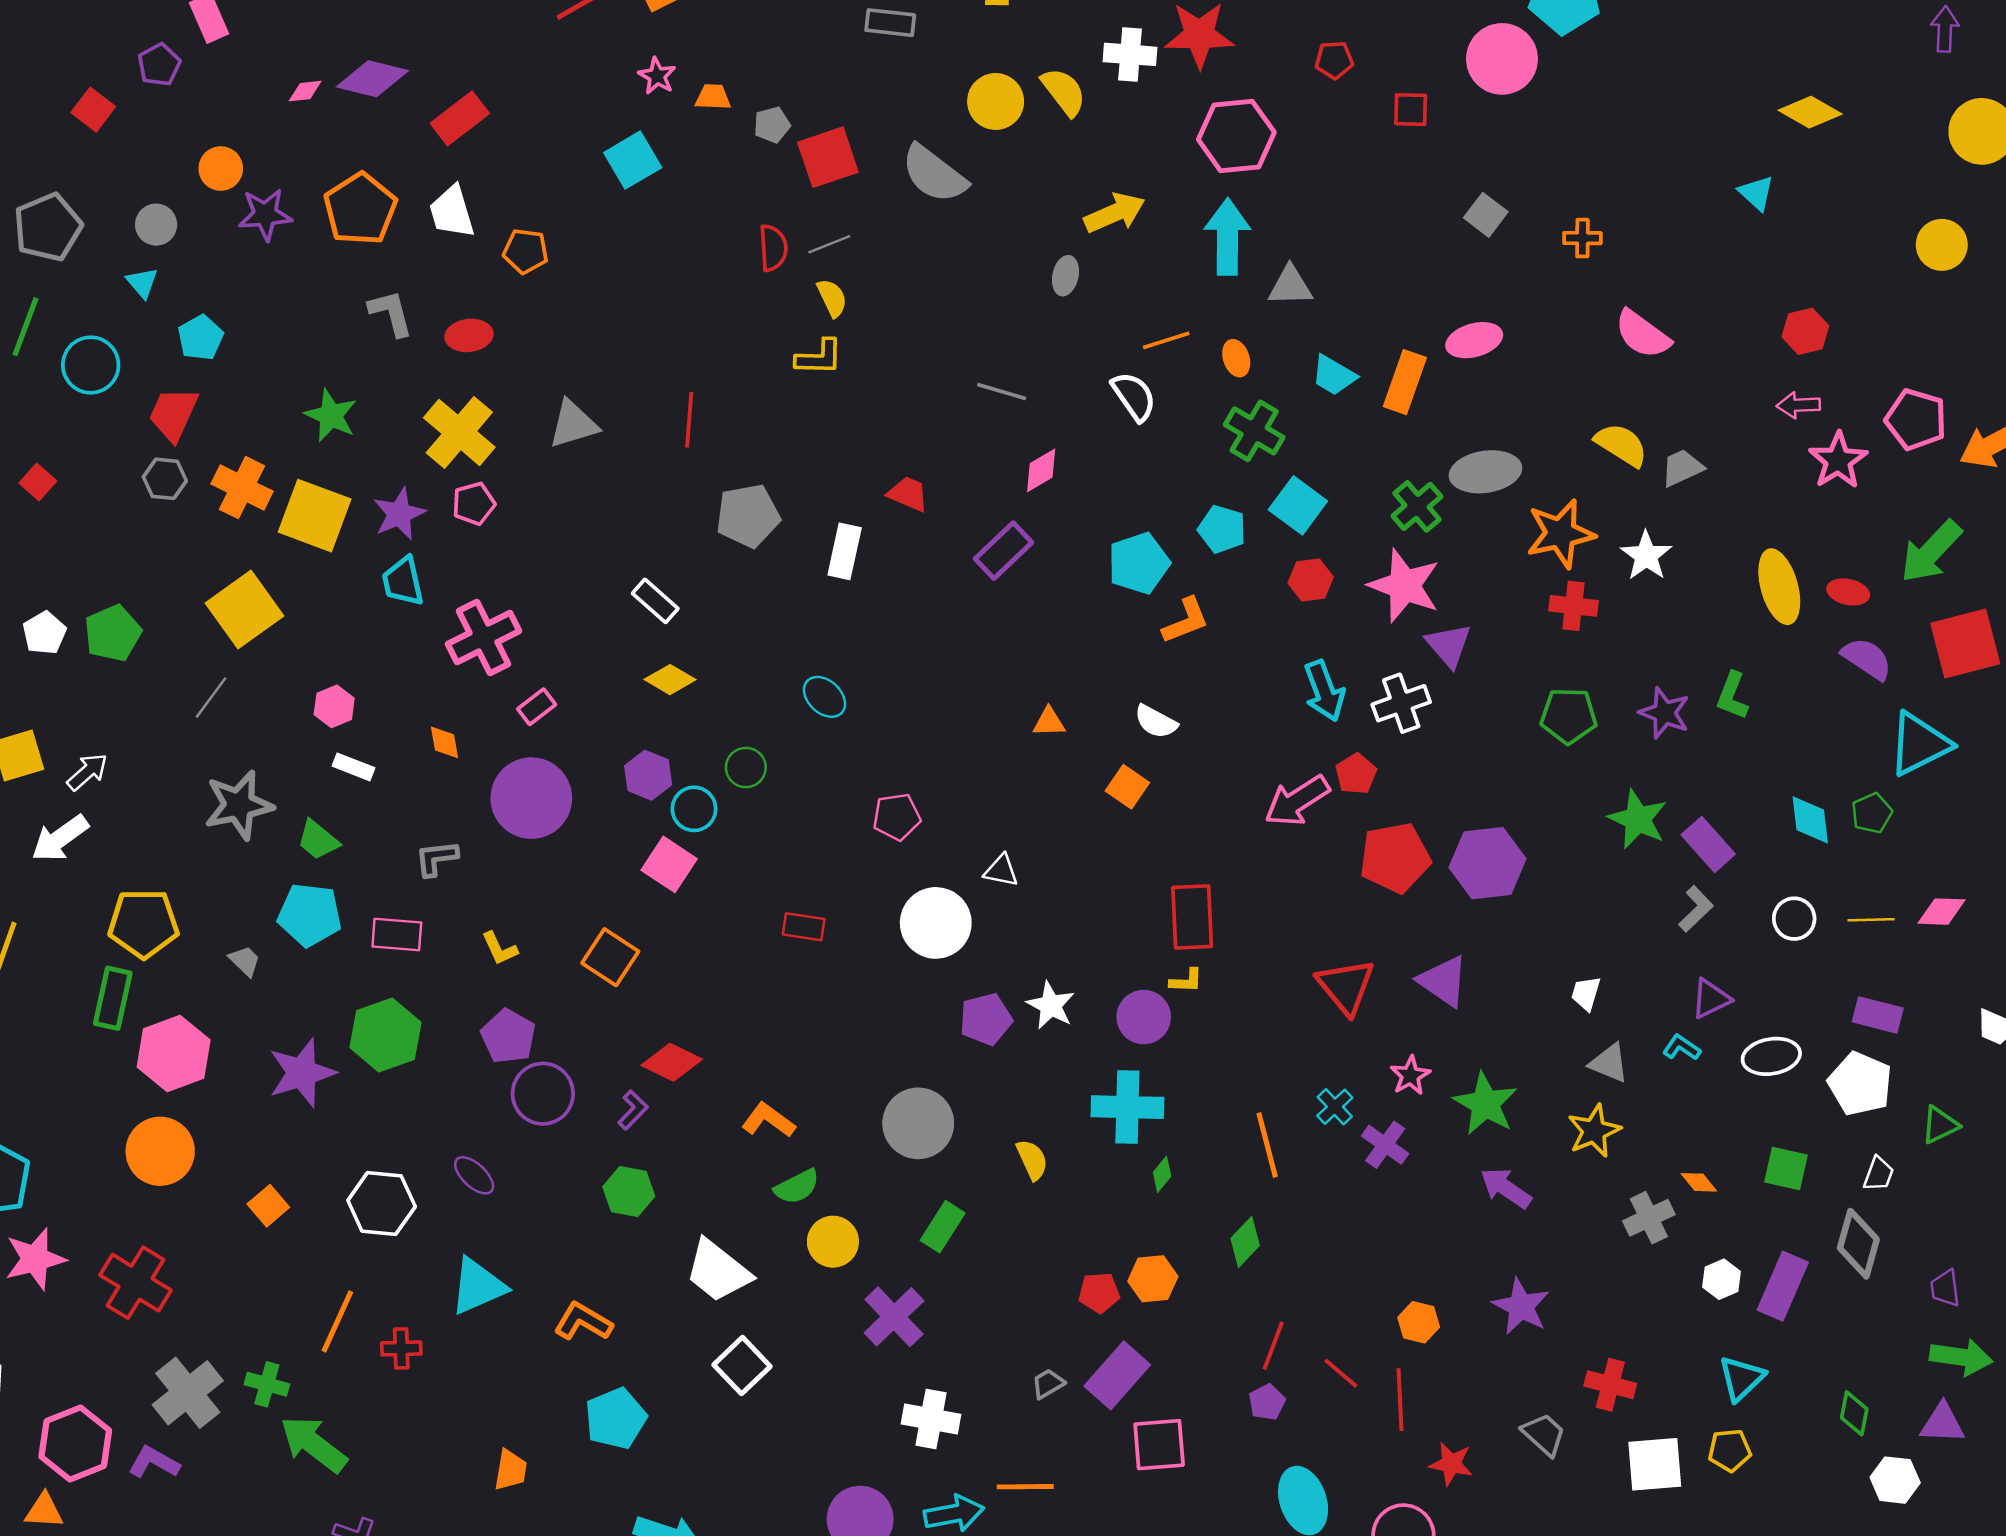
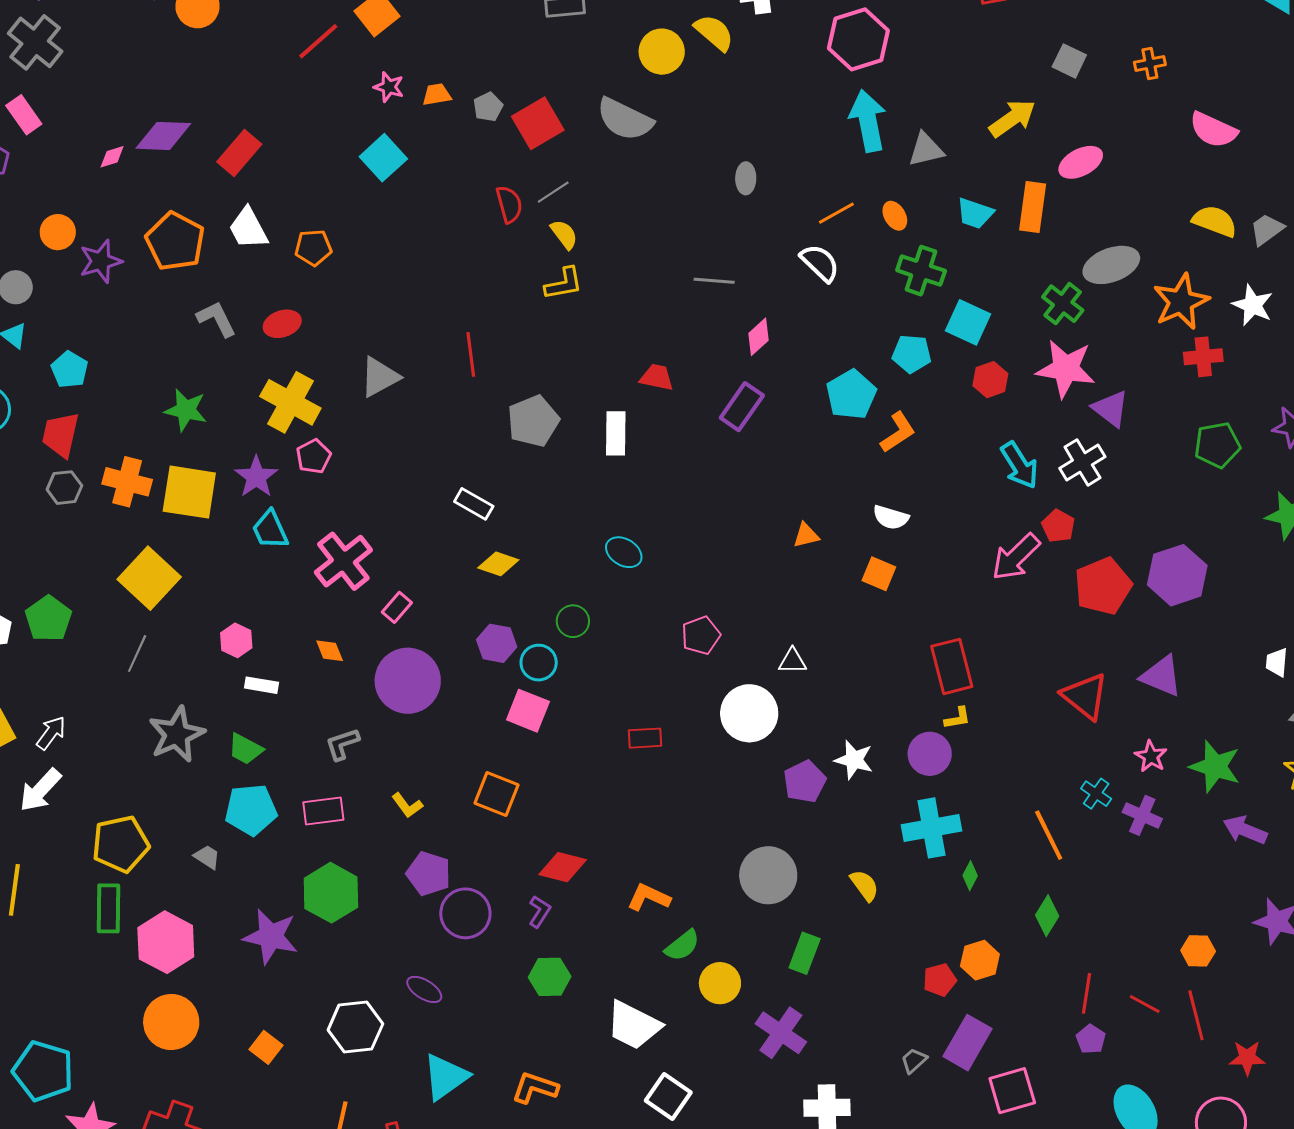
yellow arrow: (1115, 213) -> (1012, 118), moved
purple star: (302, 1073) -> (271, 936), turned -30

